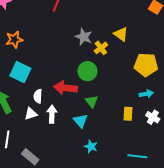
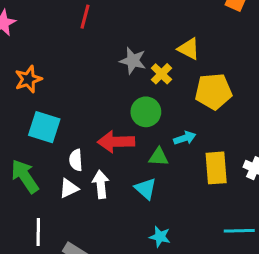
yellow pentagon: (146, 65) -> (213, 91), moved
cyan arrow: (146, 94) -> (185, 138), moved
green triangle: (92, 101) -> (158, 157), turned -40
yellow rectangle: (128, 114) -> (216, 168), size x1.5
cyan star: (91, 146) -> (160, 237), moved

